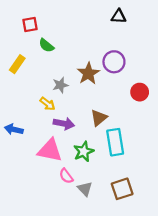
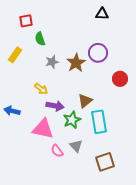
green semicircle: (46, 45) -> (40, 39), turned 32
gray star: (60, 85) -> (52, 62), moved
green star: (84, 152) -> (72, 120), moved
gray triangle: (85, 189) -> (76, 146), moved

